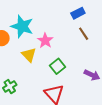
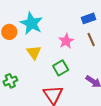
pink star: (45, 41) -> (66, 41), moved

